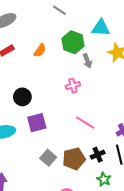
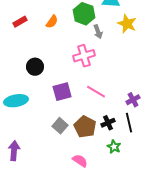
pink cross: (73, 86) -> (84, 56), size x1.5
purple square: (37, 123) -> (62, 92), moved
brown pentagon: (74, 159) -> (85, 127), turned -30

